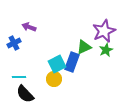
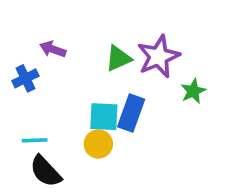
purple star: (104, 31) -> (159, 56), moved
green triangle: (84, 47) -> (118, 58), moved
cyan square: (57, 64) -> (104, 117), turned 30

